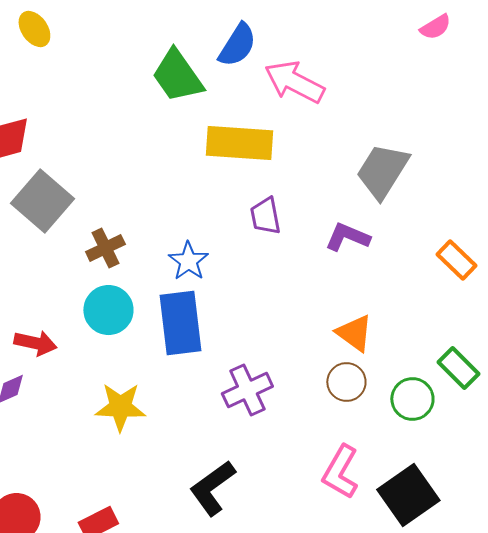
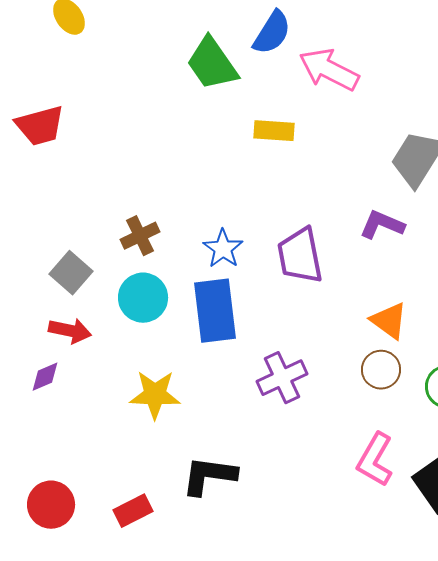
yellow rectangle: (239, 143) -> (274, 131), size x0.6
gray square: (42, 201) -> (71, 273), moved, size x0.7
purple trapezoid: (265, 216) -> (300, 256), moved, size x1.5
black L-shape: (212, 488) -> (209, 476), moved, turned 44

